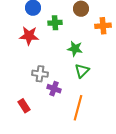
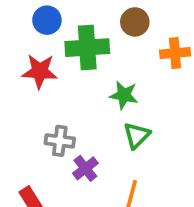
green cross: (55, 23) -> (87, 48), size x1.6
purple cross: (54, 89) -> (85, 168), turned 32

